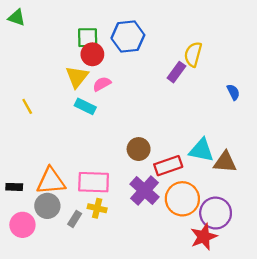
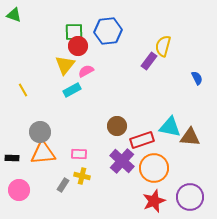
cyan rectangle: (85, 106) -> (72, 90), turned -54
pink rectangle: (94, 182) -> (79, 154), size x0.6
gray circle: (47, 206) -> (40, 132), moved
purple circle: (216, 213) -> (190, 197), moved
red star: (204, 237) -> (154, 201), moved

